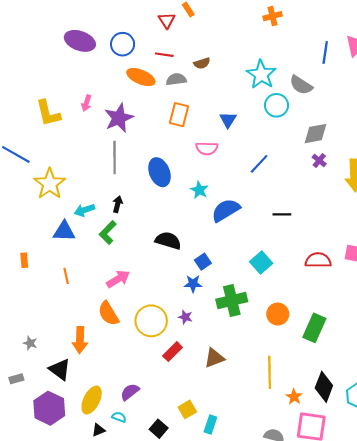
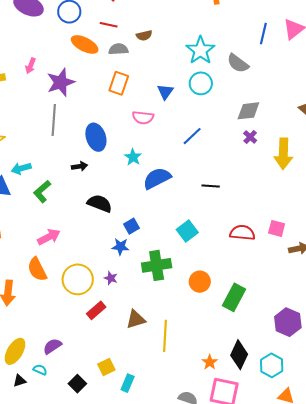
cyan circle: (276, 105) -> (201, 83), moved
black arrow: (118, 204) -> (79, 166), moved, turned 63
yellow line: (270, 372) -> (165, 336), moved

